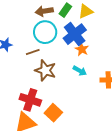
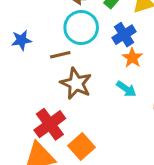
blue cross: (75, 34) -> (124, 35), size x0.7
red cross: (30, 100) -> (50, 124), turned 30

